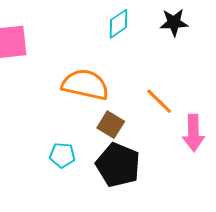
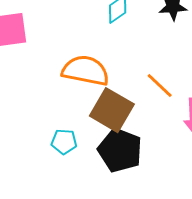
brown square: (111, 125) -> (112, 110), size x1.6

